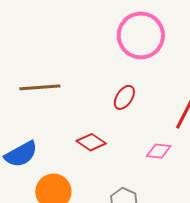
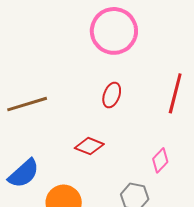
pink diamond: (159, 151) -> (160, 160), moved, turned -40

